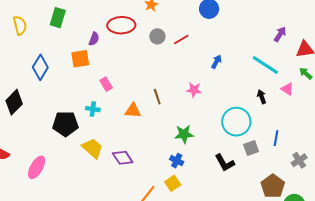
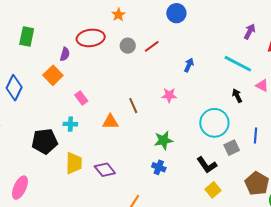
orange square: (80, 59) -> (53, 75), turned -30
yellow trapezoid: (92, 148) -> (74, 163), turned 55
yellow square: (173, 183) -> (213, 190), moved

